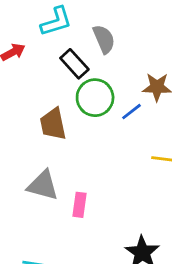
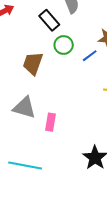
green circle: (95, 98) -> (64, 45), size x0.7
brown trapezoid: (53, 124) -> (33, 63), turned 30

